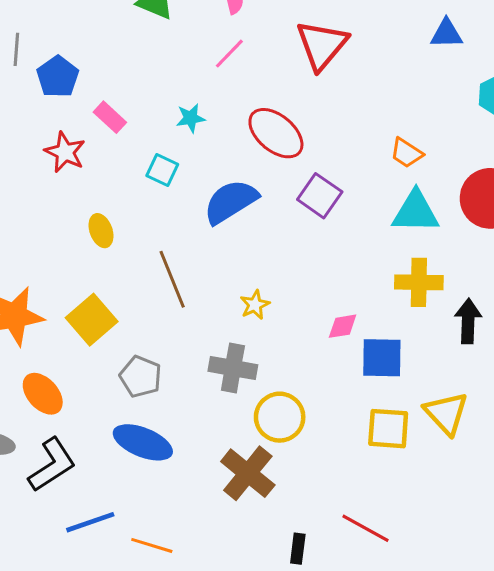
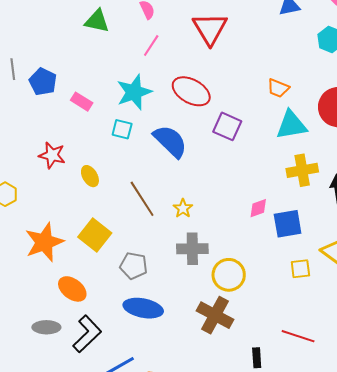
cyan star: (191, 118) -> (134, 92), size x1.8
red star: (65, 152) -> (52, 155), moved
blue semicircle: (231, 202) -> (170, 141), turned 87
yellow star: (255, 305) -> (183, 208), moved
yellow square: (388, 429) -> (300, 269), size x0.7

